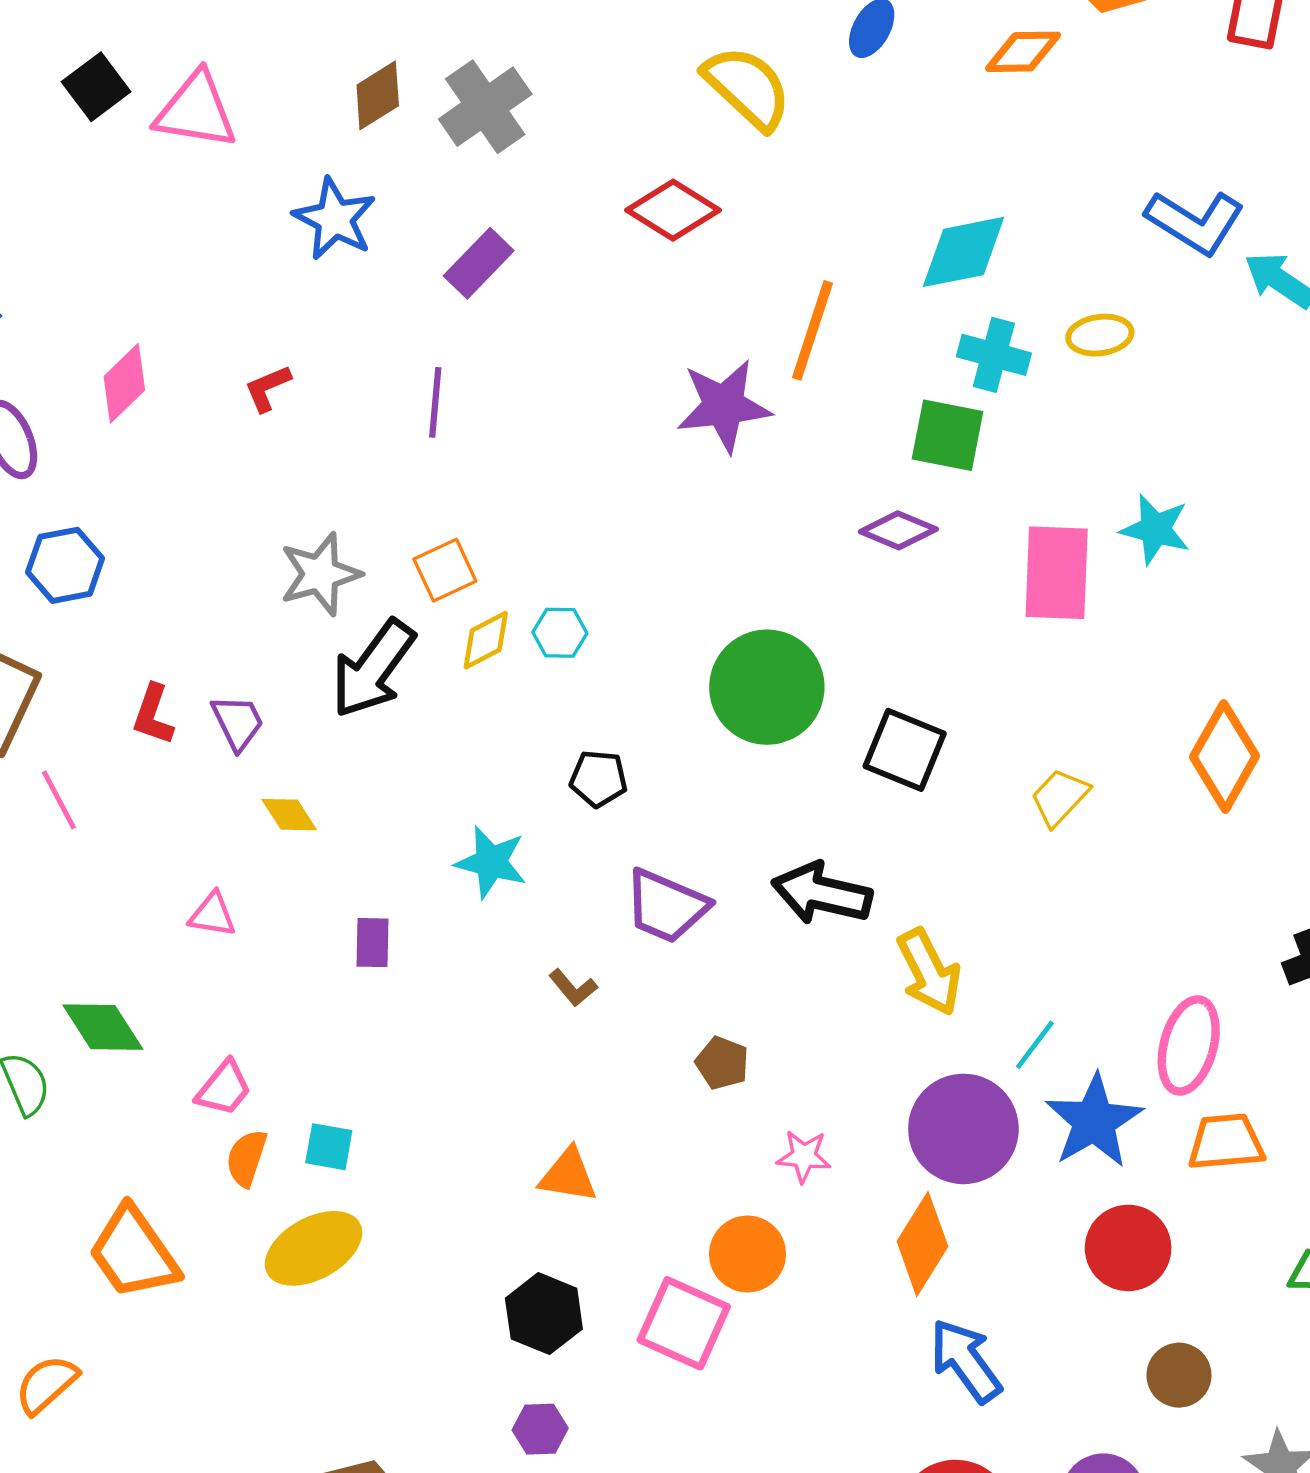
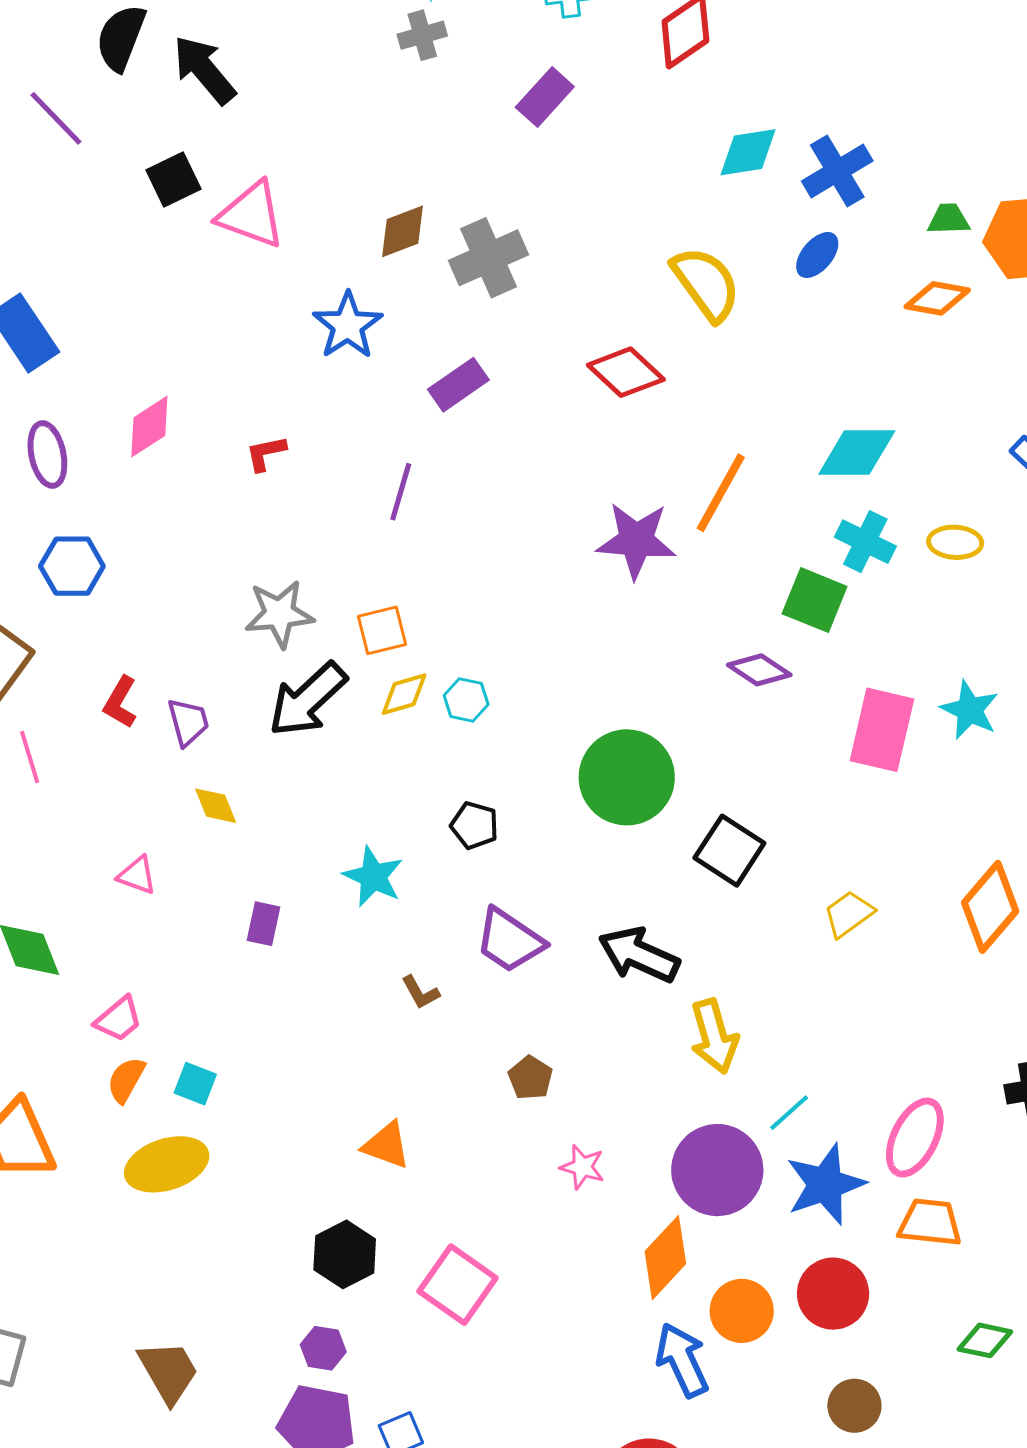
orange circle: (748, 1254) -> (742, 1311), moved

